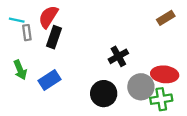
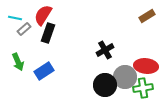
gray rectangle: (27, 33) -> (24, 29), turned 56
black circle: (104, 94) -> (105, 85), moved

